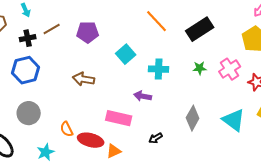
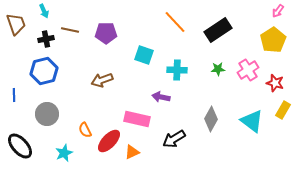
brown line: (52, 29) -> (70, 30), turned 42
cyan square: (126, 54) -> (144, 55), turned -30
brown arrow: (84, 79) -> (102, 80), turned -30
black arrow: (156, 138) -> (174, 139), size x1.6
red ellipse: (91, 140) -> (109, 141), turned -60

